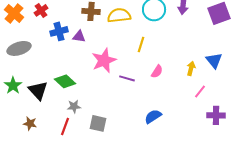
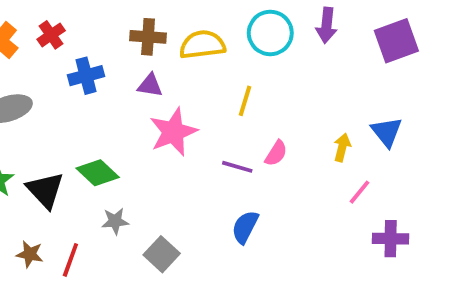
purple triangle: (79, 36) -> (150, 85), moved
purple line: (127, 78) -> (237, 167), moved
blue semicircle: (153, 116) -> (245, 227), moved, turned -30
gray square: (98, 123) -> (162, 254), turned 30
red line: (65, 126) -> (70, 260), moved

